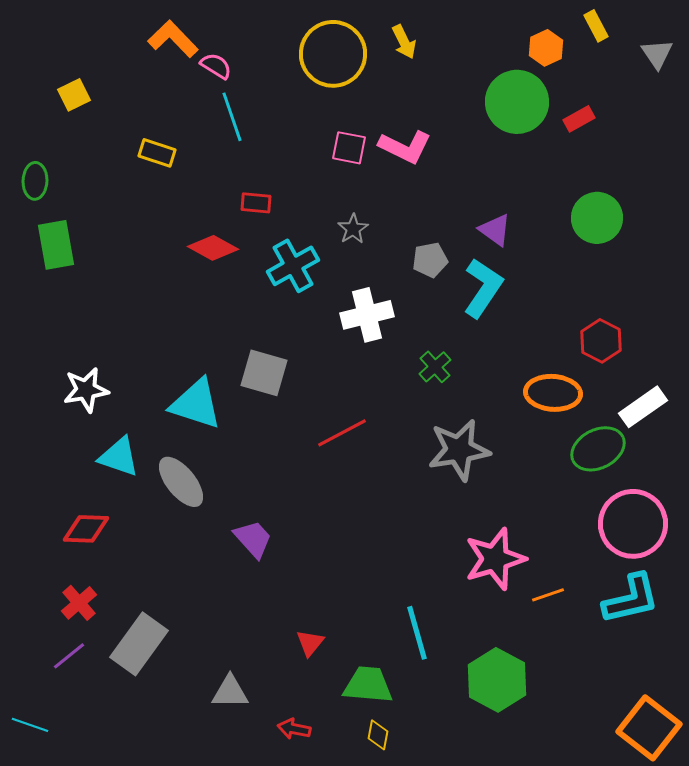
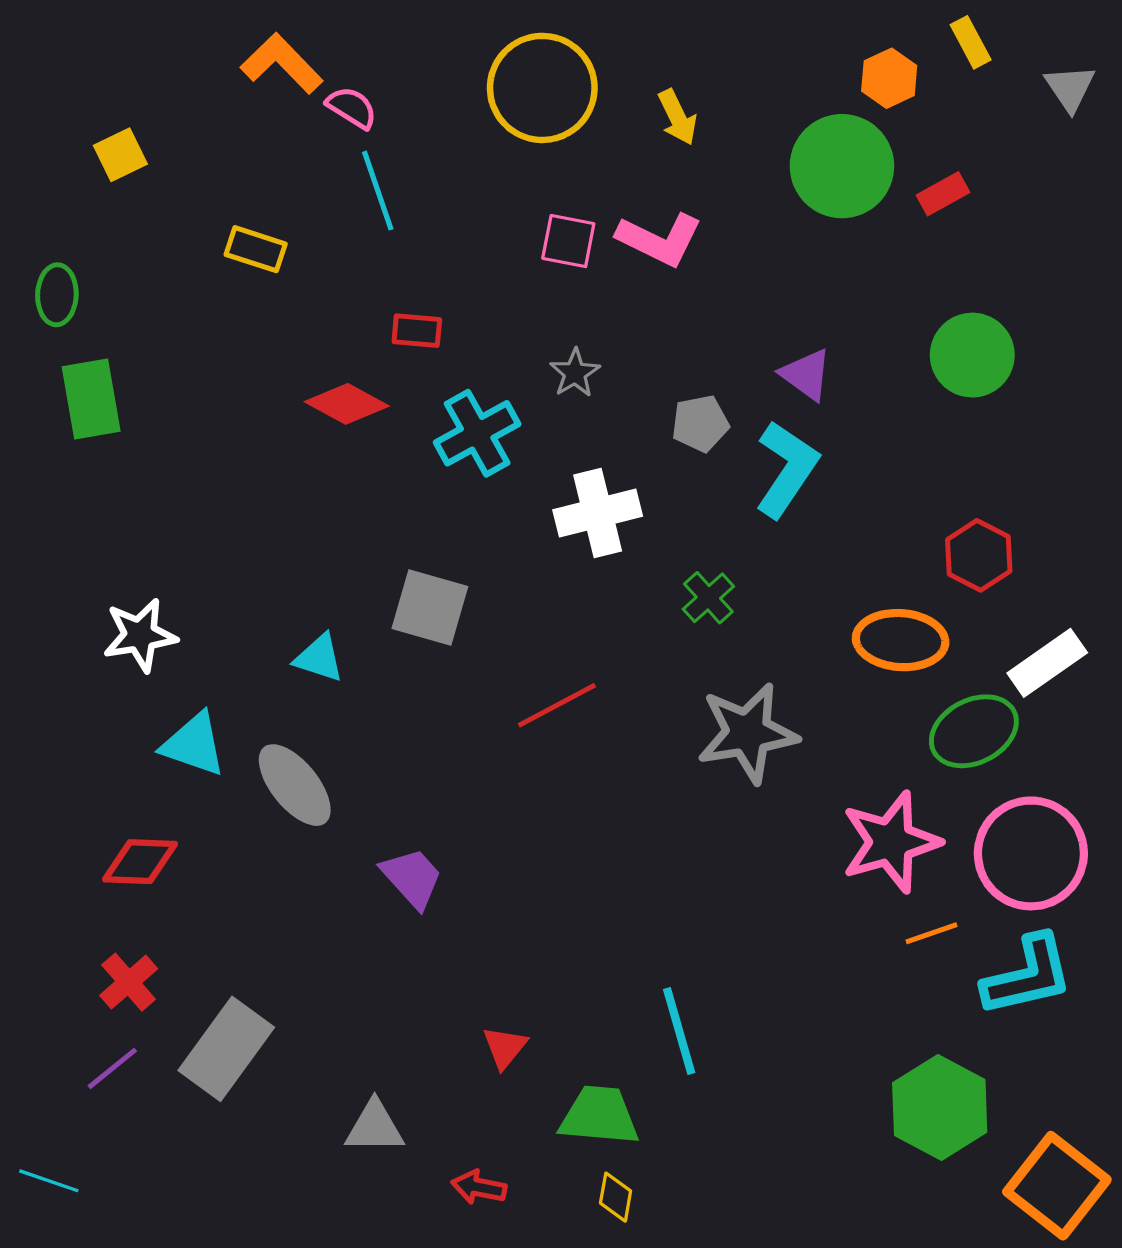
yellow arrow: (404, 42) -> (677, 117), moved
cyan triangle: (196, 404) -> (319, 658), size x0.6
pink star: (495, 559) -> (891, 842), moved
orange line: (548, 595) -> (932, 933), moved
green hexagon: (497, 680) -> (940, 1108), moved

